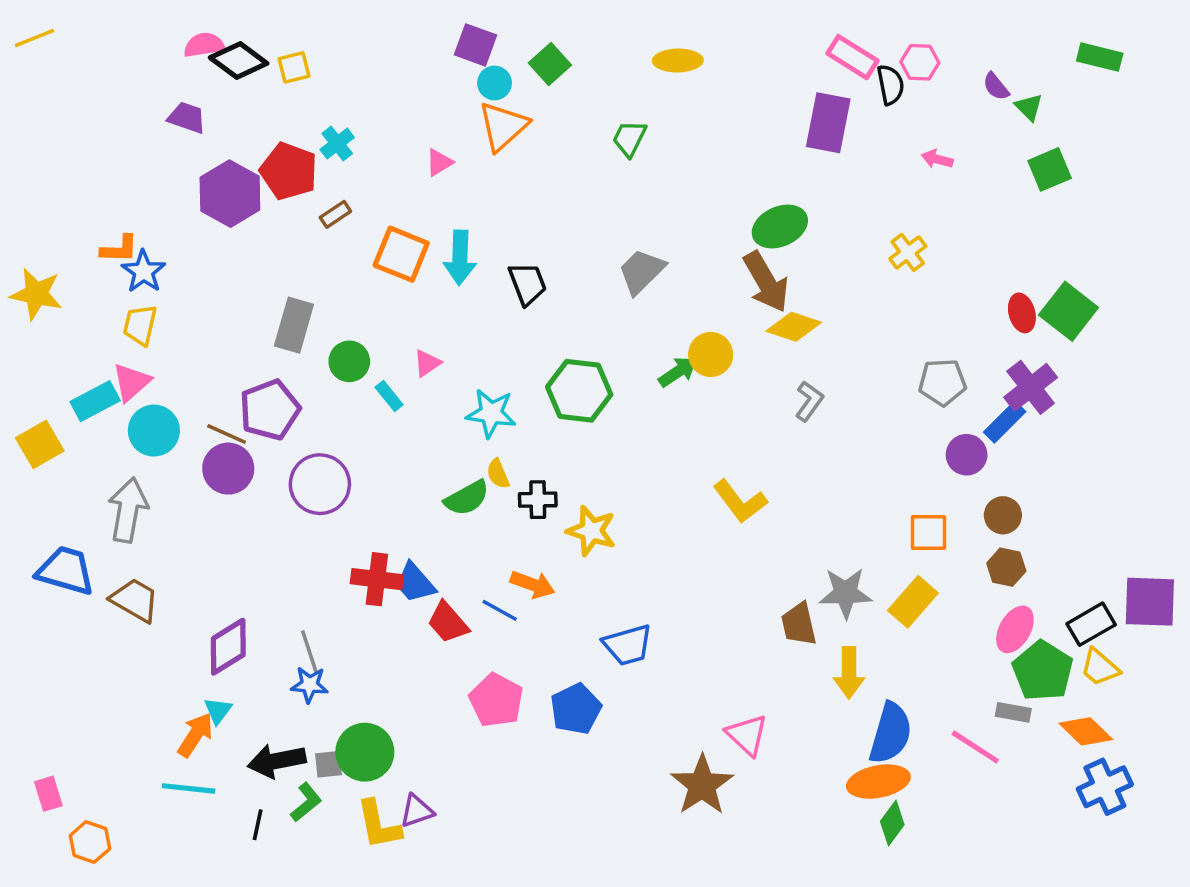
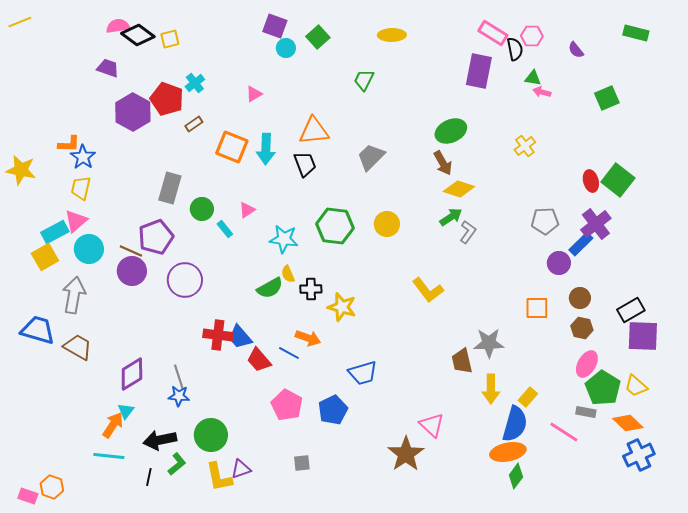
green triangle: (1029, 107) -> (533, 78), moved, turned -36
orange triangle: (503, 126) -> (314, 131), moved, turned 36
brown arrow: (766, 282) -> (443, 163), size x0.7
yellow circle: (711, 354) -> (387, 224), moved
green arrow: (678, 372) -> (451, 217), moved
yellow square: (40, 444) -> (45, 257), moved
yellow rectangle: (913, 602) -> (528, 397), moved, size x0.7
purple square: (1150, 602) -> (643, 336), moved
black rectangle: (1091, 624) -> (631, 310), moved
gray square: (329, 764) -> (302, 463), moved
pink rectangle: (48, 794) -> (28, 496), moved, turned -54

